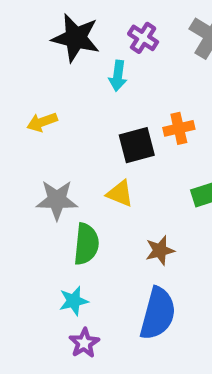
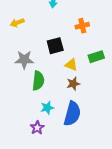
black square: (137, 145) -> (55, 46), moved
yellow triangle: (120, 194) -> (71, 65), moved
cyan star: (74, 301) -> (47, 108), moved

